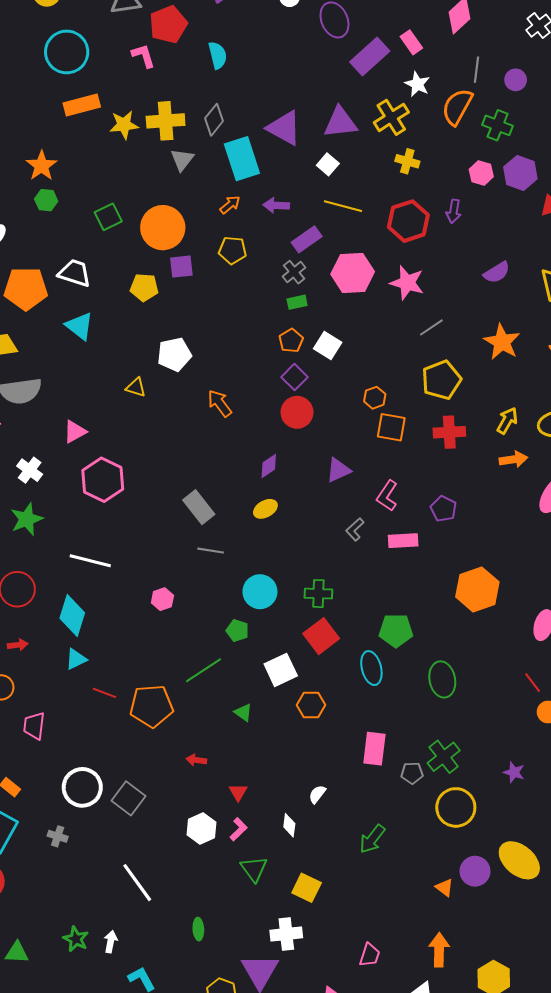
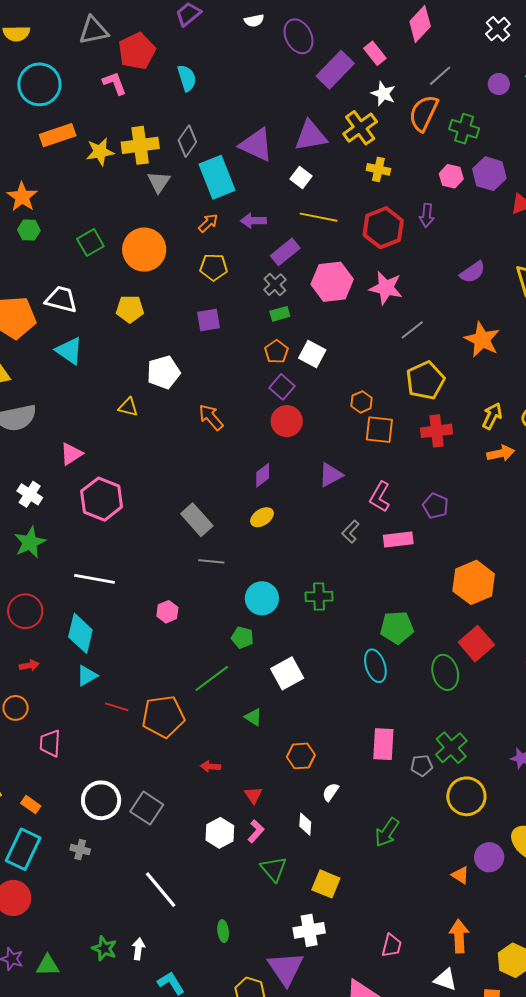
gray line: (477, 70) -> (440, 76), turned 45
purple circle: (516, 80) -> (499, 84), moved
purple square: (181, 267) -> (209, 320), moved
red square: (321, 636) -> (476, 644), moved
orange hexagon: (311, 705) -> (301, 756), moved

